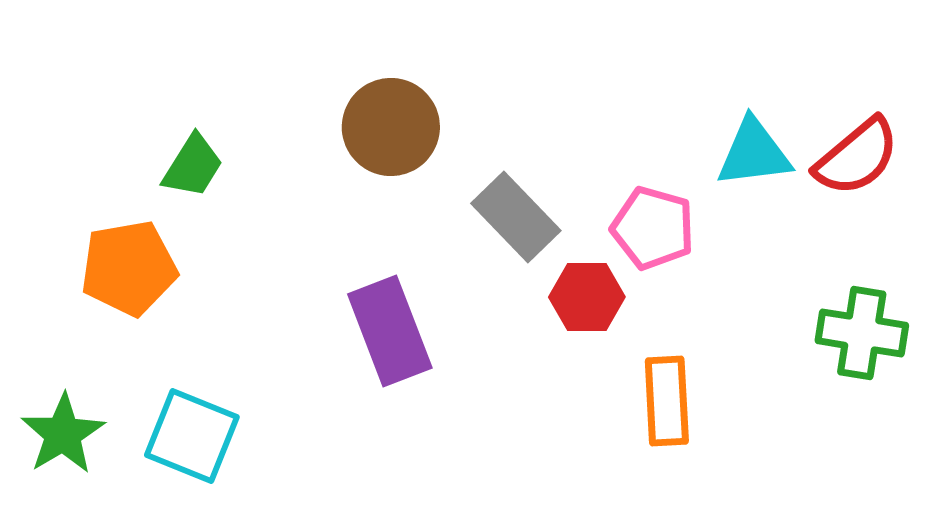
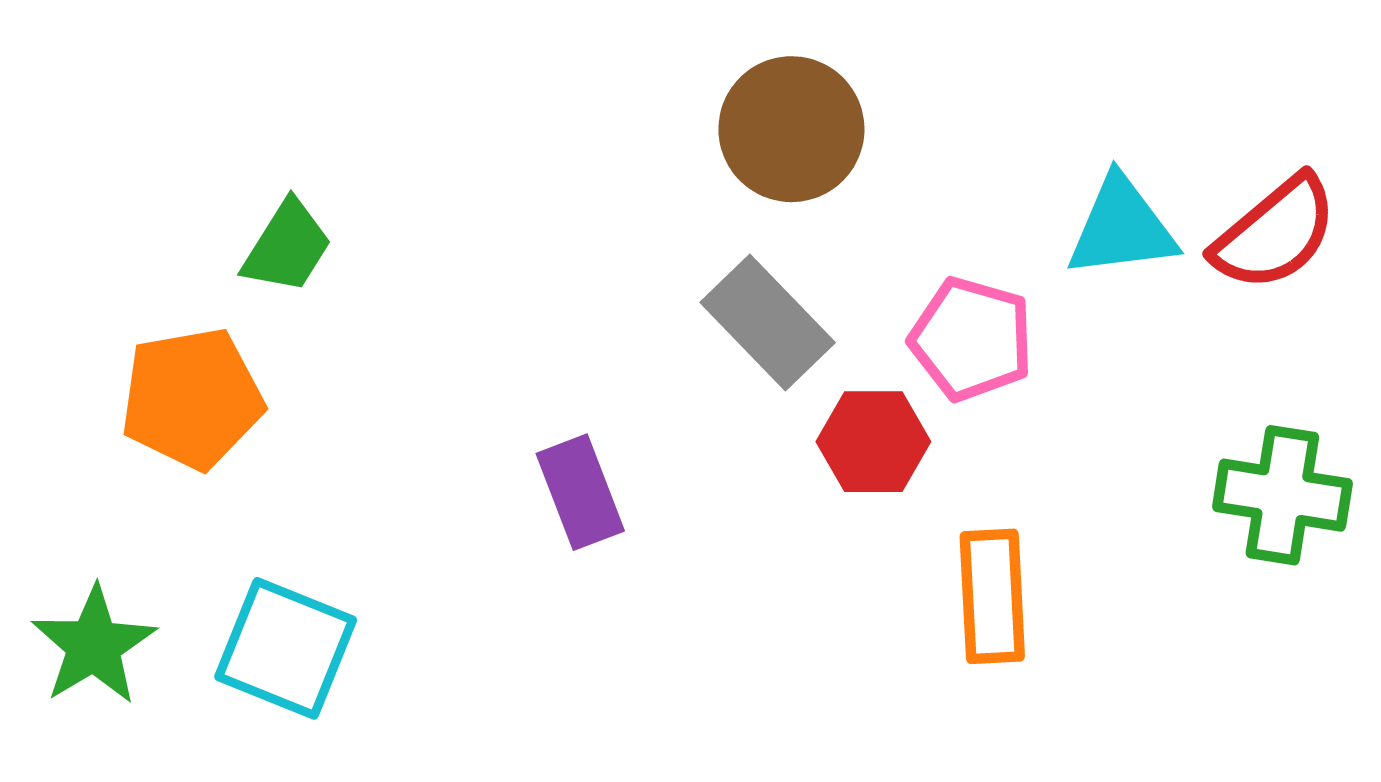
brown circle: (391, 127) -> (791, 129), moved
purple rectangle: (390, 331) -> (580, 492), size x0.7

